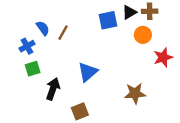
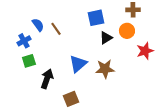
black triangle: (129, 12) -> (106, 38), moved
brown line: (63, 33) -> (56, 29), turned -64
brown star: (135, 93) -> (105, 69), moved

